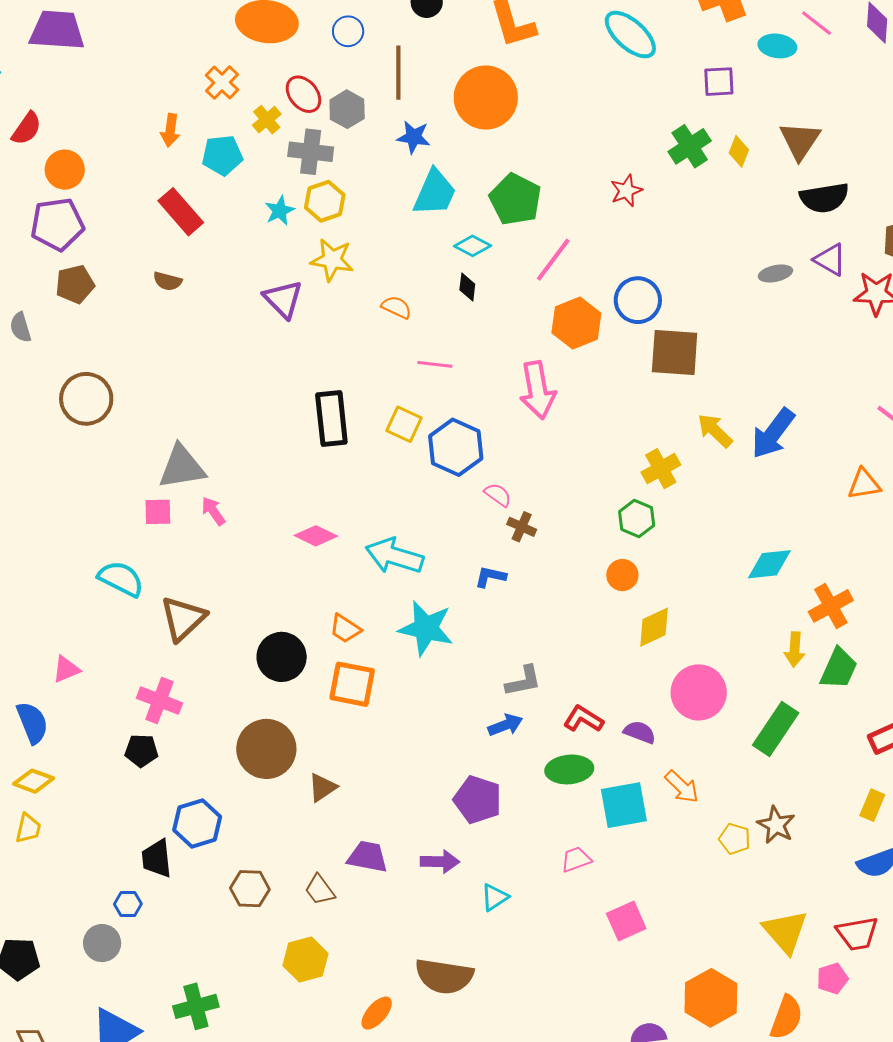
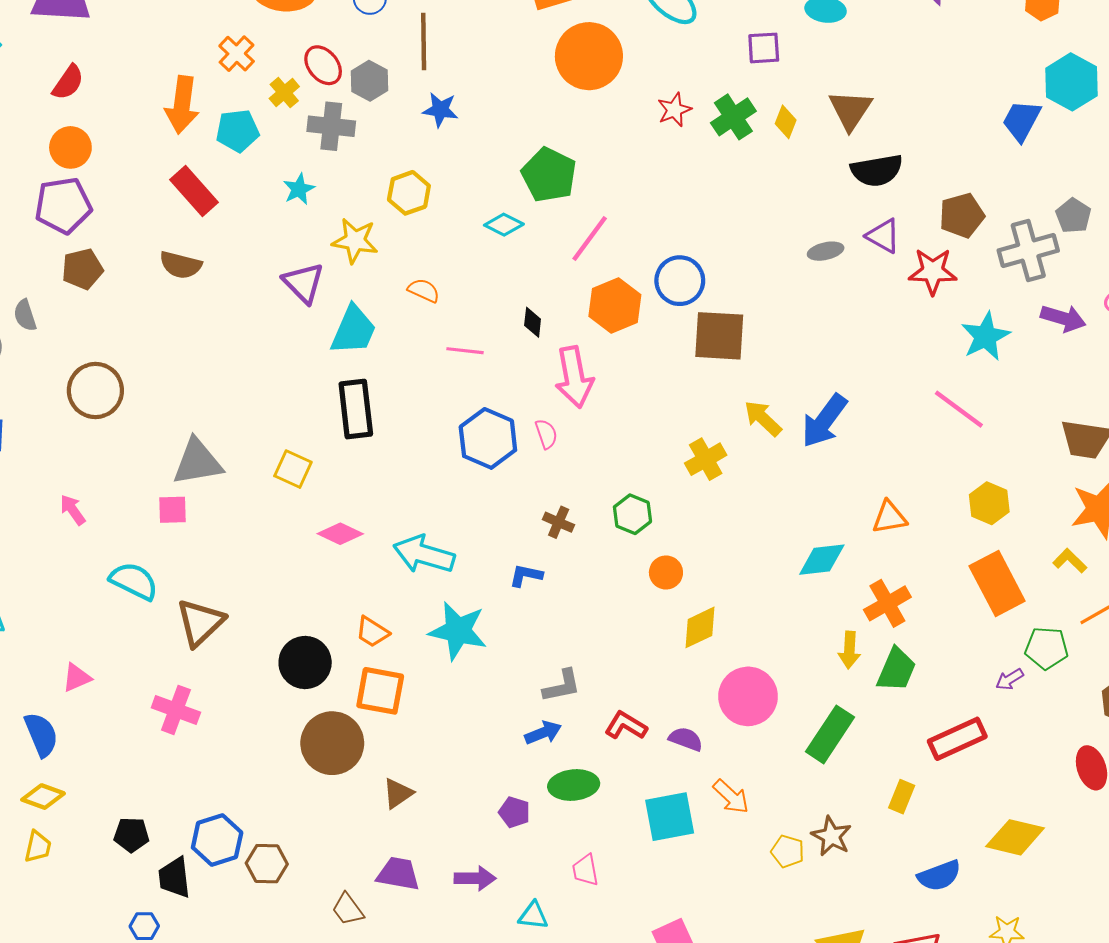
orange circle: (486, 98) -> (589, 56), moved
red semicircle: (27, 129) -> (68, 82), moved
orange arrow: (170, 130) -> (182, 105), size x1.6
red star: (626, 191) -> (674, 110), moved
cyan trapezoid: (435, 193) -> (353, 330), moved
yellow hexagon: (325, 201) -> (409, 193), moved
brown semicircle: (167, 281) -> (181, 265), size x1.4
black diamond: (467, 287) -> (533, 322), moved
yellow square: (404, 424) -> (293, 469), moved
orange triangle: (864, 484) -> (889, 517), moved
pink semicircle: (498, 495) -> (546, 434), moved, turned 36
pink arrow: (213, 511) -> (73, 510), moved
green hexagon: (637, 518) -> (632, 514), moved
brown circle: (266, 749) -> (332, 743), moved
black pentagon: (141, 751) -> (131, 835), moved
green ellipse: (569, 769) -> (574, 785), moved
brown triangle: (322, 787) -> (398, 793), moved
purple pentagon: (478, 800) -> (514, 812), size x0.6
yellow rectangle: (872, 805) -> (902, 797), moved
pink trapezoid: (576, 859) -> (585, 870), moved, turned -80
brown hexagon: (250, 889) -> (267, 864), moved
cyan triangle: (495, 897) -> (533, 916), turned 40

